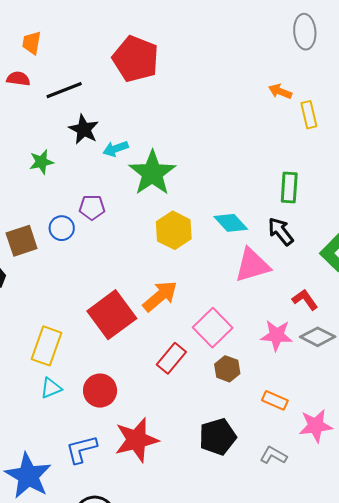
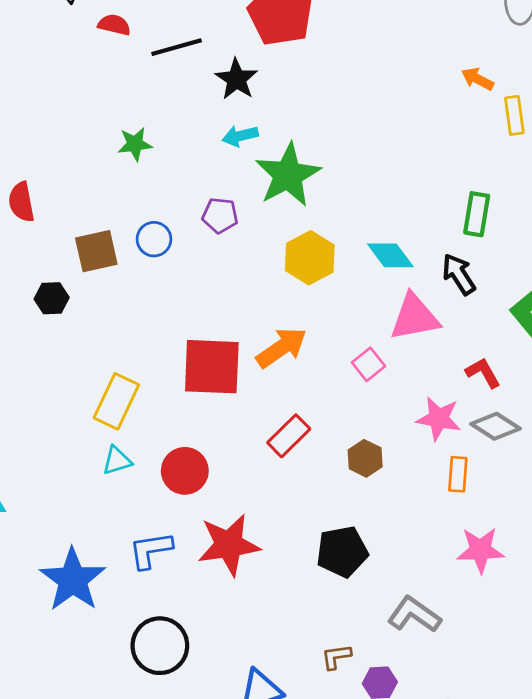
black star: (84, 129) -> (236, 79), moved
purple pentagon: (92, 207) -> (220, 215), moved
red square: (112, 315) -> (212, 367), turned 33
pink square: (213, 328) -> (368, 364), moved, size x0.6
orange rectangle: (275, 400) -> (458, 474), moved, turned 65
gray L-shape: (273, 455) -> (414, 615), moved, size x1.4

